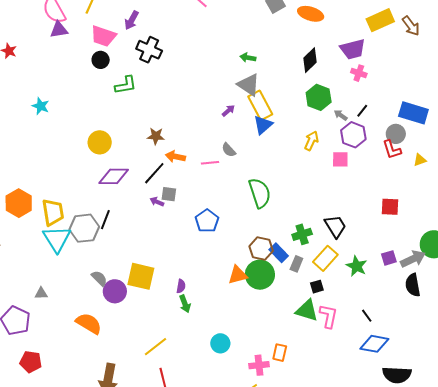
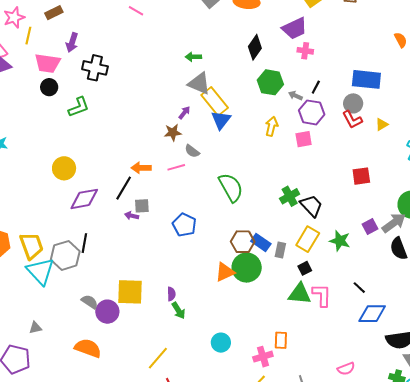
brown star: (156, 136) -> (173, 132), moved
green cross: (302, 234) -> (290, 196), moved

